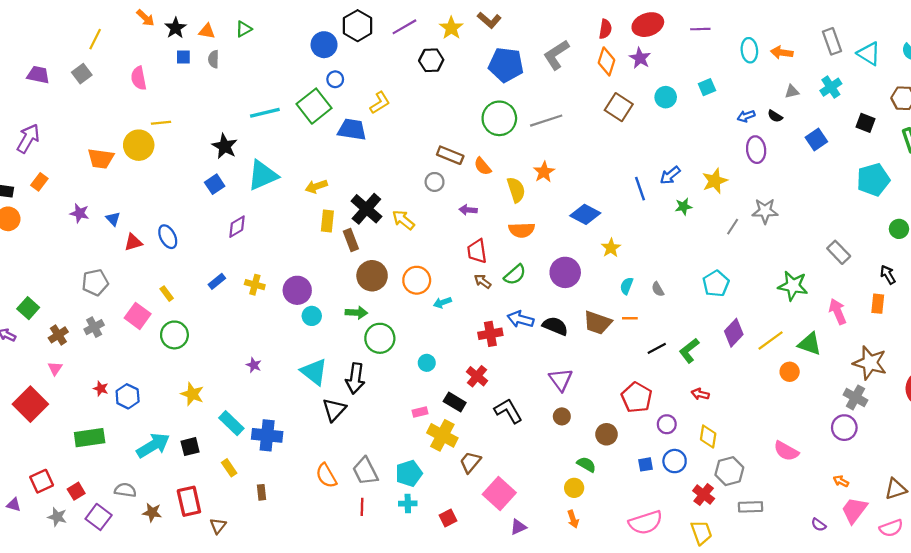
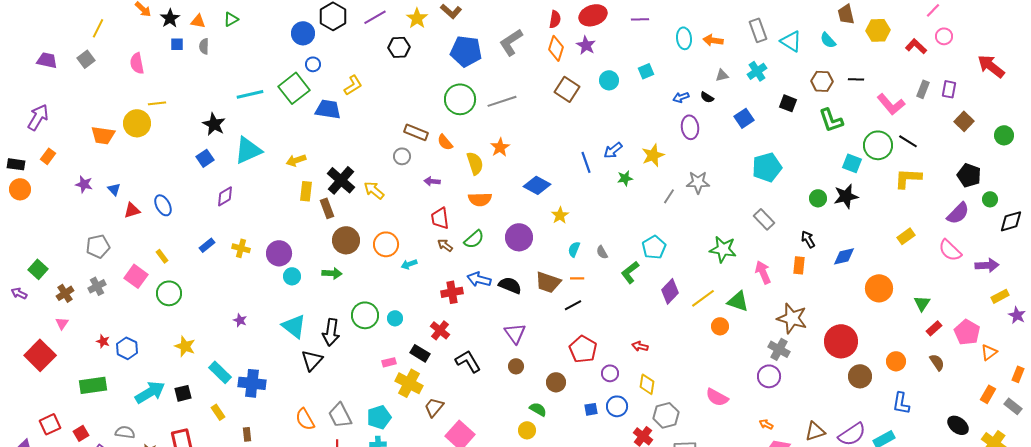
cyan pentagon: (873, 180) -> (767, 167), moved
green circle: (380, 338) -> (365, 315), moved
black line: (657, 348) -> (573, 305), moved
green L-shape: (689, 351) -> (630, 272), moved

